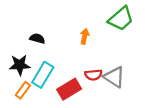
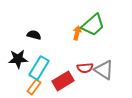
green trapezoid: (121, 19) -> (93, 25), moved
orange rectangle: (23, 90) -> (34, 87), moved

